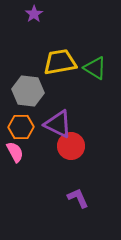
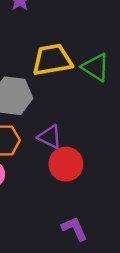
purple triangle: (58, 124) -> (50, 137), size x0.7

